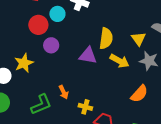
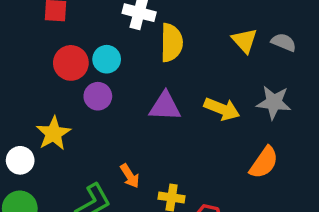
cyan circle: (57, 14) -> (107, 59), moved
yellow semicircle: (106, 38) -> (171, 43), moved
yellow triangle: (138, 39) -> (245, 41), moved

